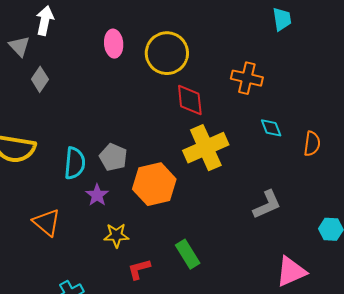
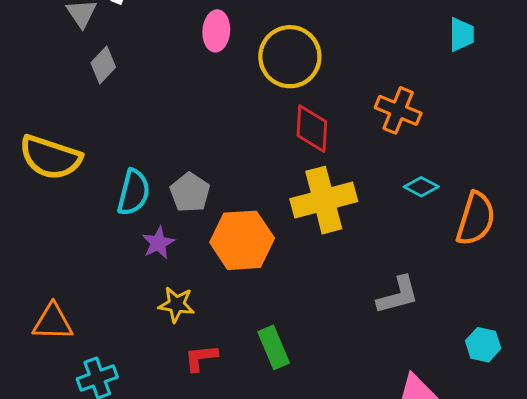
cyan diamond: (271, 128) -> (421, 187), turned -50
orange semicircle: (312, 144) -> (476, 219), size x1.5
orange triangle: (47, 222) -> (53, 322), moved, turned -48

